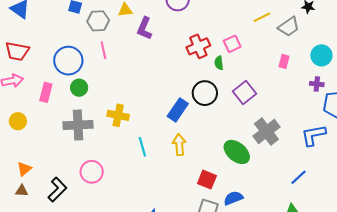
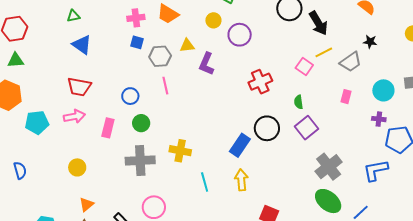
pink square: (232, 44) -> (304, 66), moved, turned -30
blue circle: (68, 61) -> (130, 96), size x0.6
green semicircle: (219, 63) -> (299, 102), moved
yellow circle: (18, 121) -> (77, 167), moved
green ellipse: (237, 152) -> (328, 201), moved

